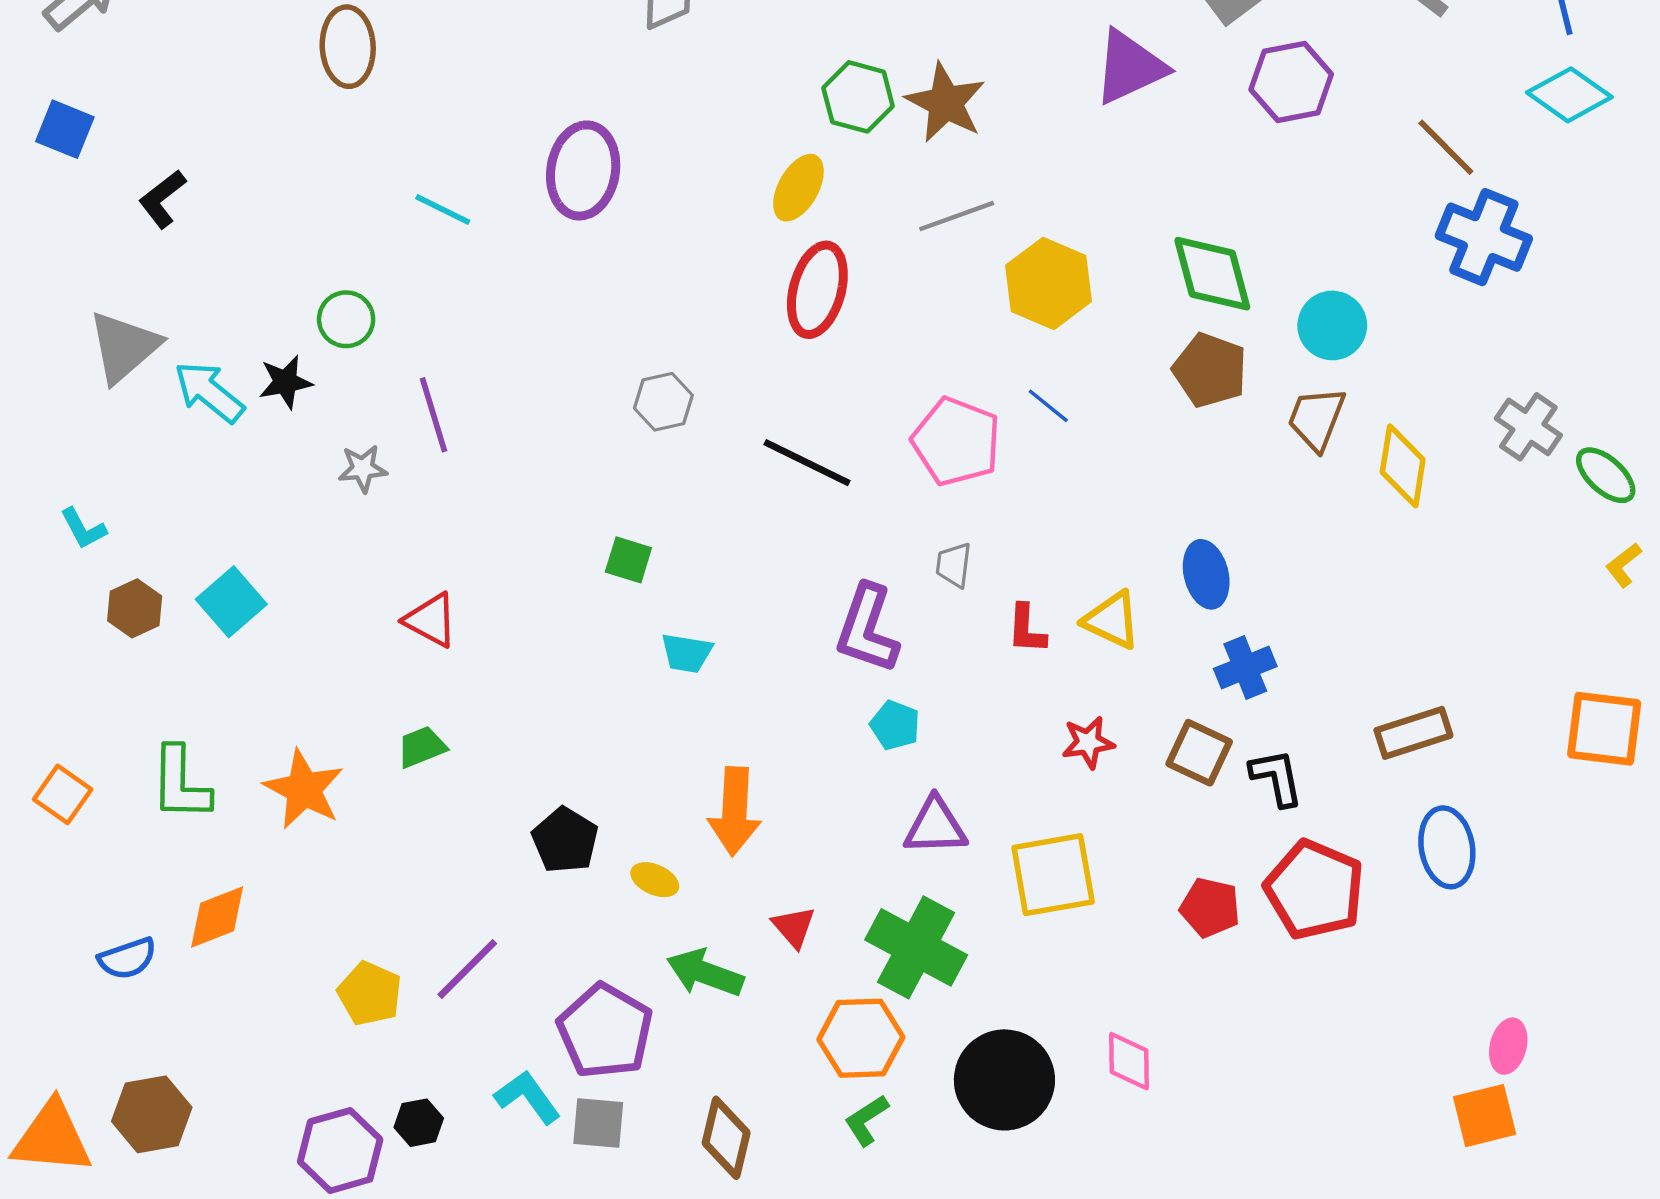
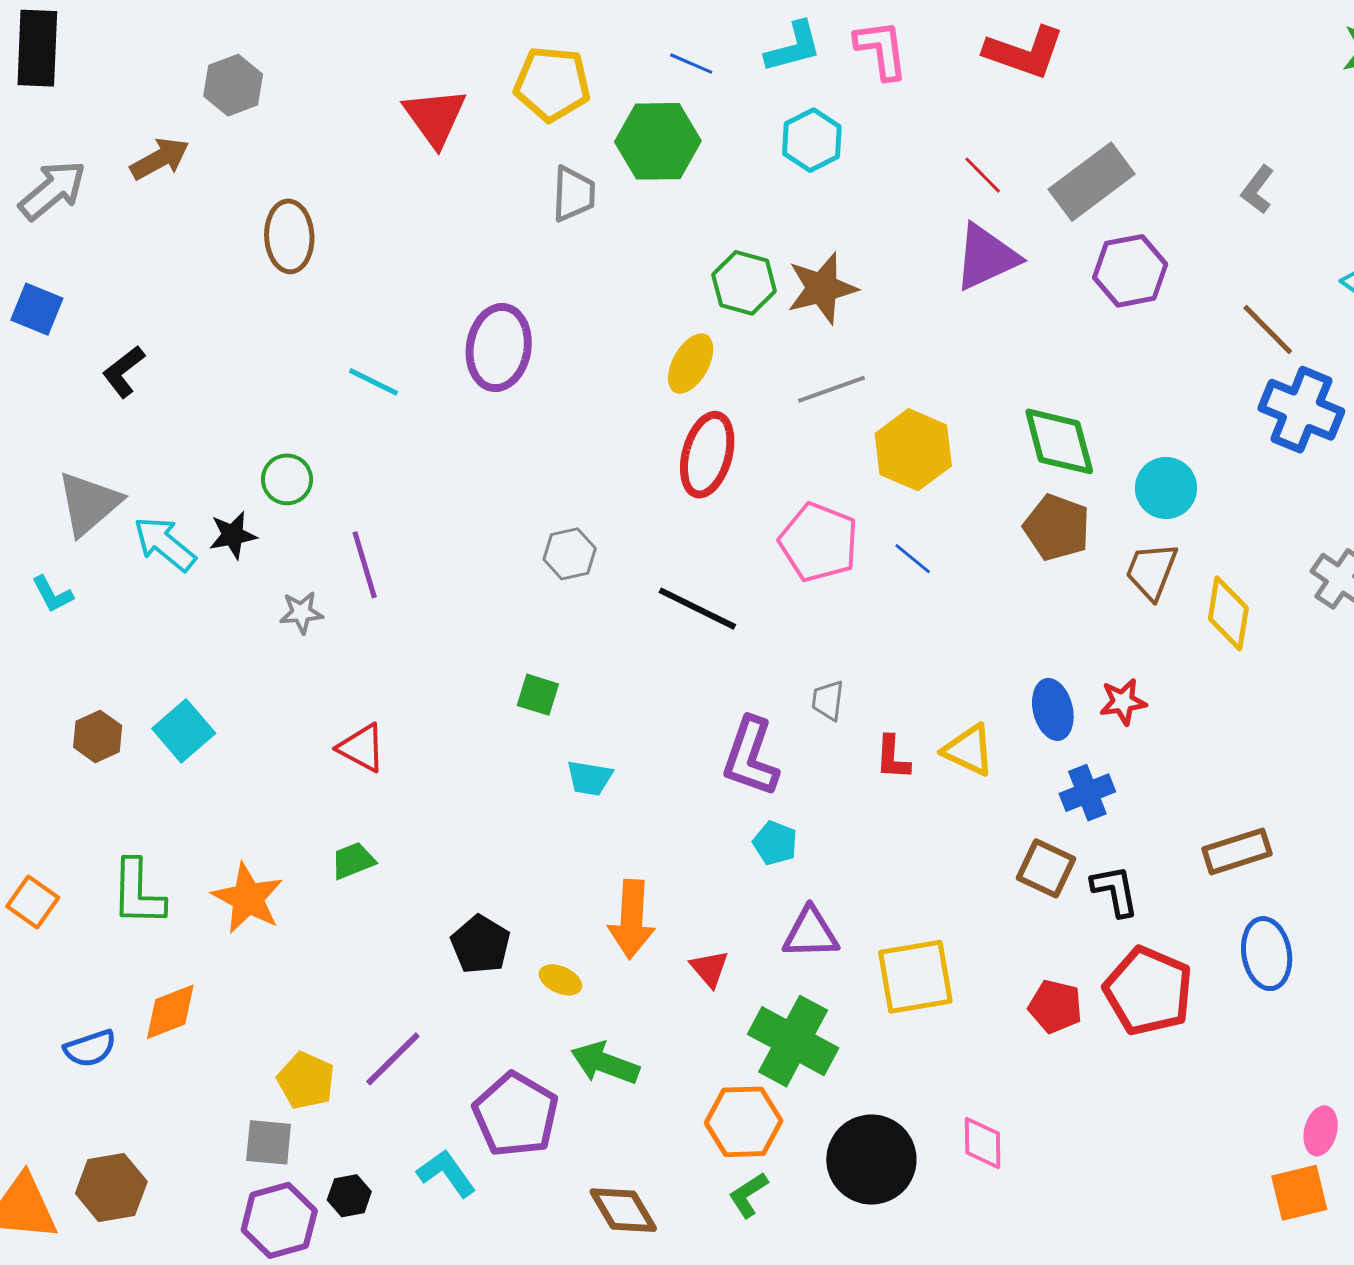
brown star: (946, 103) -> (822, 288), turned 30
pink pentagon: (956, 442) -> (819, 542), moved
cyan L-shape: (83, 529) -> (52, 594), moved
red star: (1088, 742) -> (1123, 702), moved
red triangle: (794, 927) -> (709, 969), moved
gray square: (598, 1123) -> (269, 1142), moved
brown diamond: (726, 1138) -> (623, 1210), turned -44

